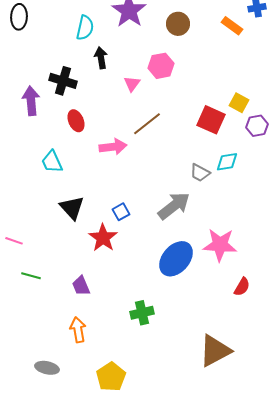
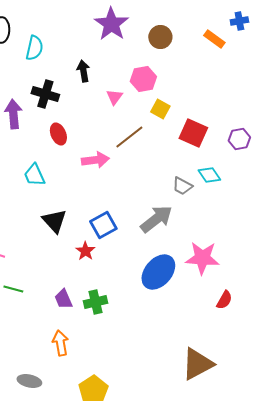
cyan semicircle: (85, 28) -> (34, 48), moved
yellow square: (239, 103) -> (160, 109), moved
cyan diamond: (227, 162) -> (209, 175), turned 65
blue square: (121, 212) -> (103, 225), size x1.5
red star: (103, 238) -> (85, 251), size x0.7
green cross: (142, 313) -> (95, 302), moved

